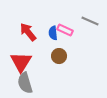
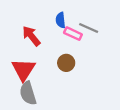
gray line: (90, 21) -> (89, 28), moved
blue semicircle: (53, 33) -> (61, 20), moved

